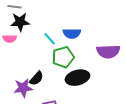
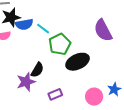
blue semicircle: (72, 33) -> (24, 24), moved
purple semicircle: (108, 51) -> (103, 30), turned 75

